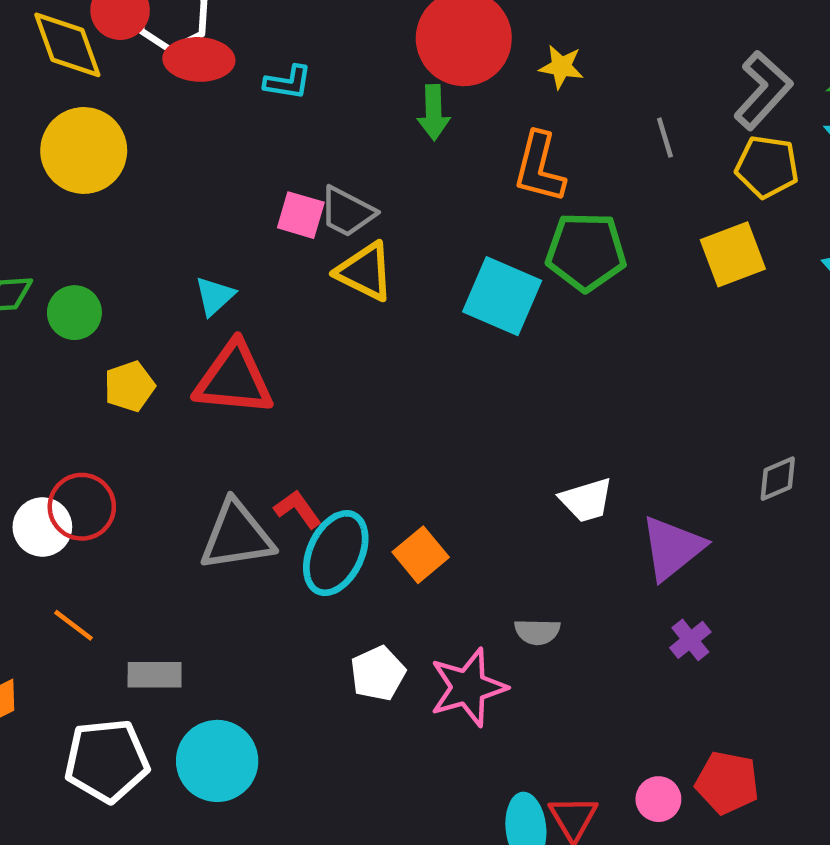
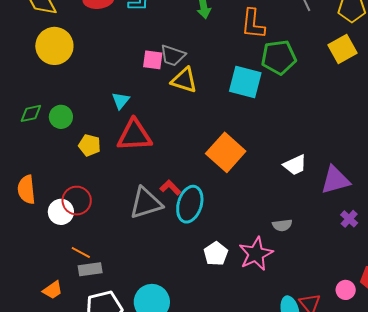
yellow pentagon: (129, 386) -> (90, 145), turned -30
purple triangle: (672, 548) -> (335, 180), turned 32
orange square: (421, 555) -> (226, 152), moved, size x1.6
gray rectangle: (155, 675) -> (90, 269), moved

